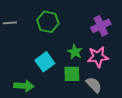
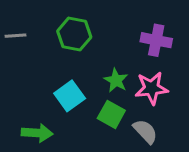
purple cross: (101, 26) -> (156, 40), turned 36
green square: (72, 74) -> (111, 114), turned 30

